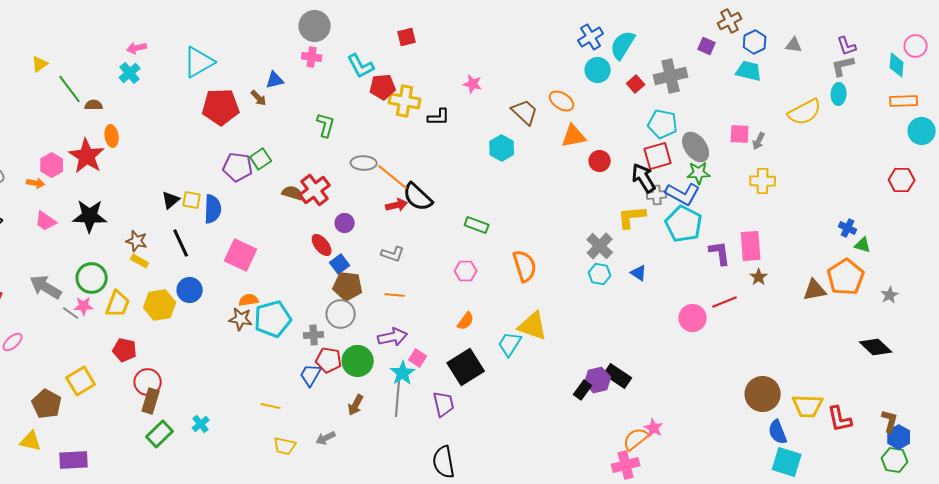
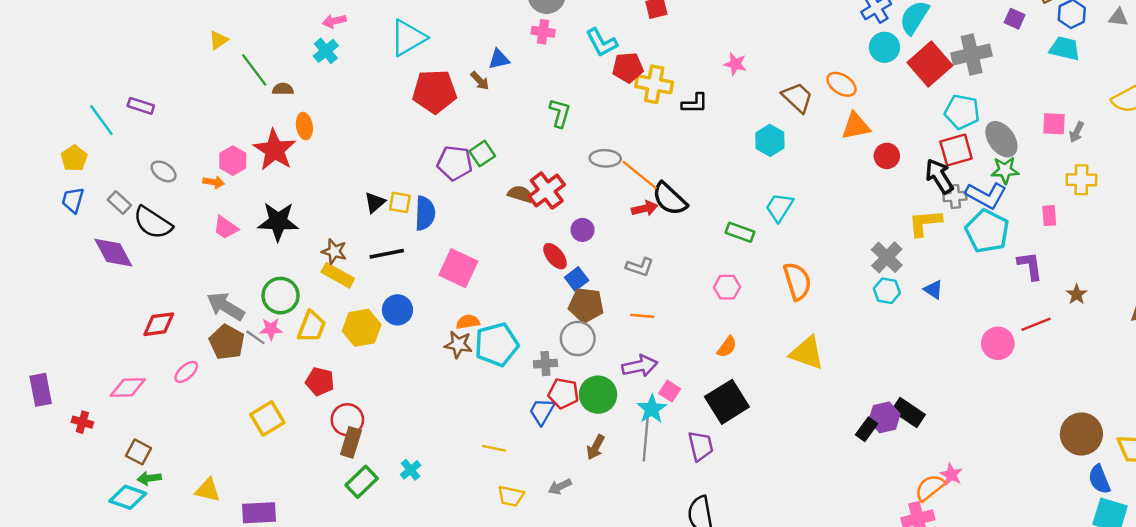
red square: (636, 84) -> (930, 64), size x2.0
black line: (181, 243) -> (387, 254), turned -76
pink rectangle: (751, 246) -> (1049, 216), moved, size x0.6
yellow rectangle: (140, 261) -> (338, 275), size x1.5
cyan trapezoid: (510, 344) -> (779, 207), moved
brown pentagon: (47, 404) -> (227, 342), moved

